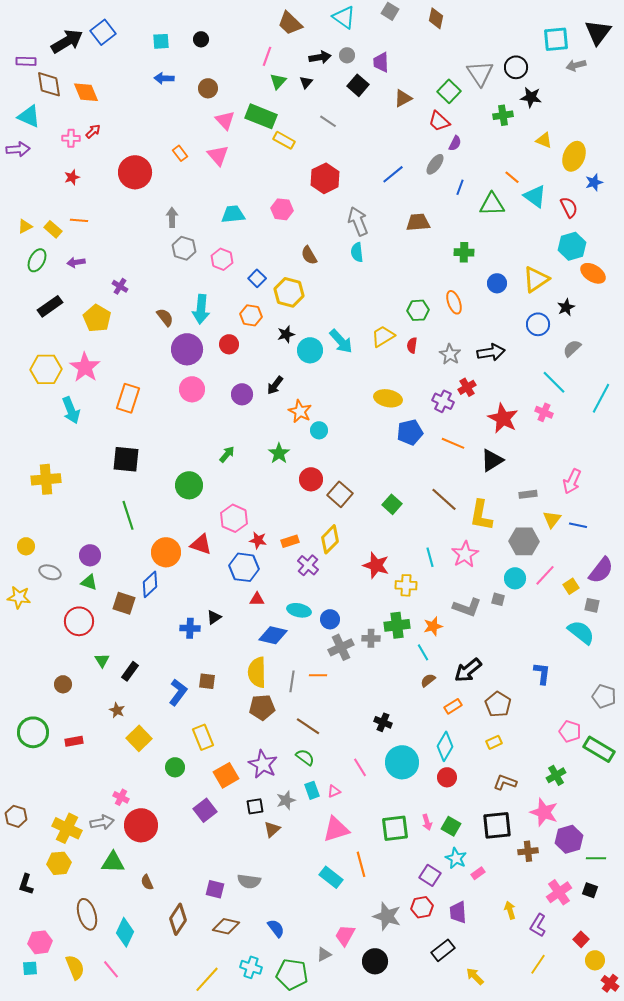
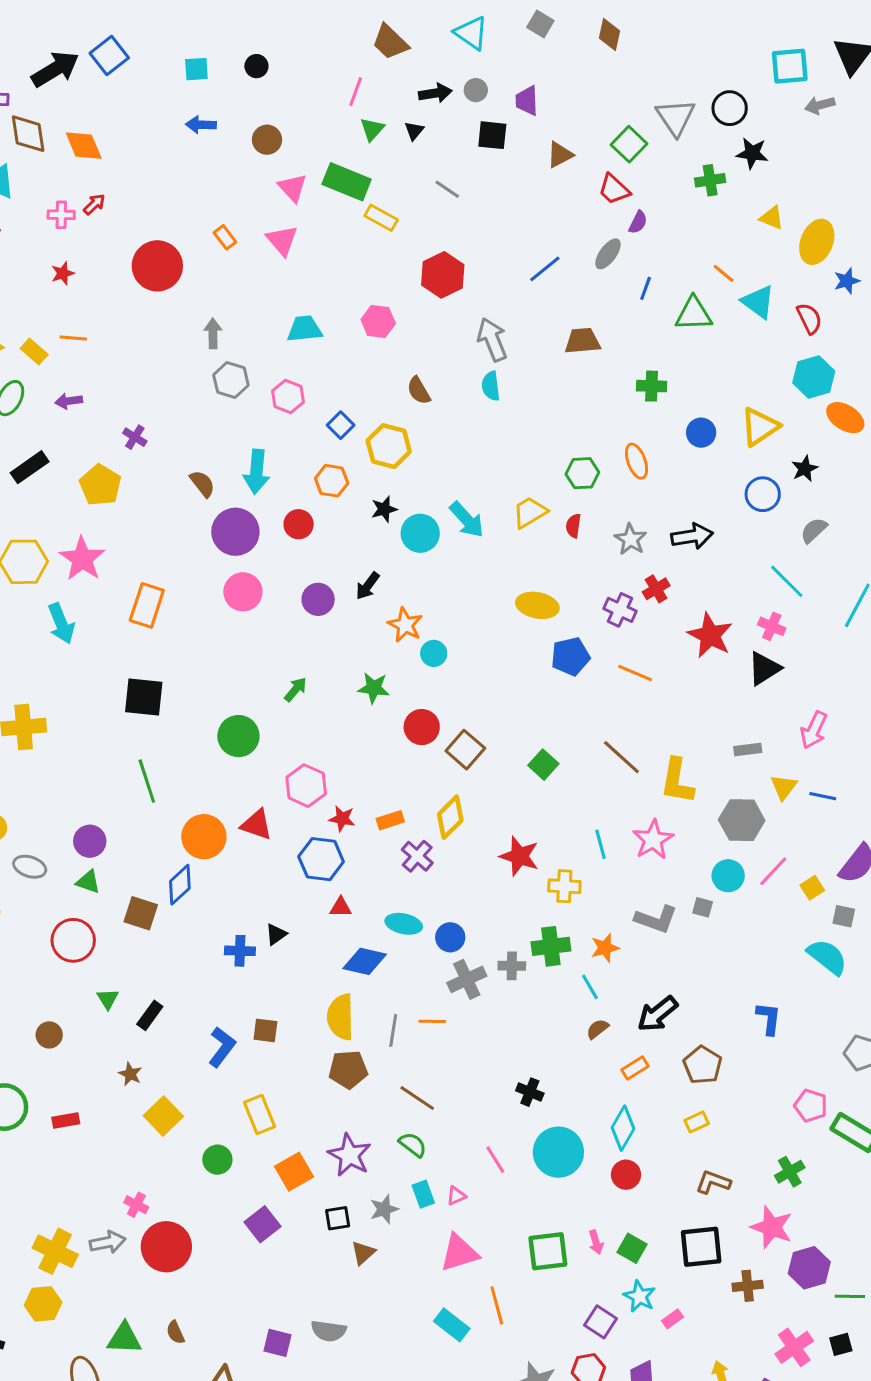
black square: (358, 85) -> (492, 135), turned -35
green star: (279, 453) -> (374, 688), turned -30
black triangle: (492, 460) -> (764, 668), moved
green triangle: (113, 862) -> (124, 1338), moved
black square: (590, 890) -> (841, 1344), turned -35

